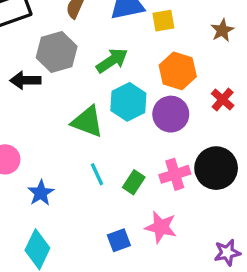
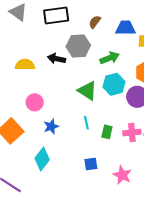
green rectangle: (134, 182) -> (107, 132), turned -32
pink star: (161, 227) -> (122, 175), moved

